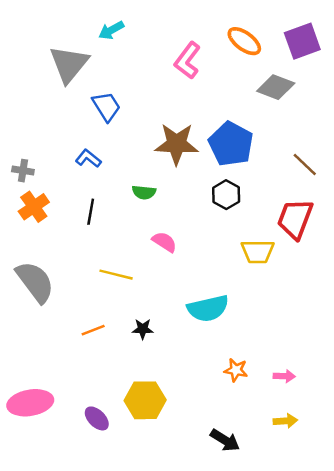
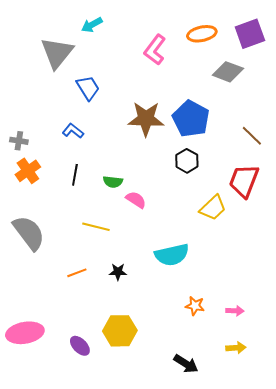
orange ellipse: (244, 41) -> (202, 34), turned -48
green semicircle: (144, 192) -> (113, 182), moved
yellow trapezoid: (258, 252) -> (213, 208), turned -44

